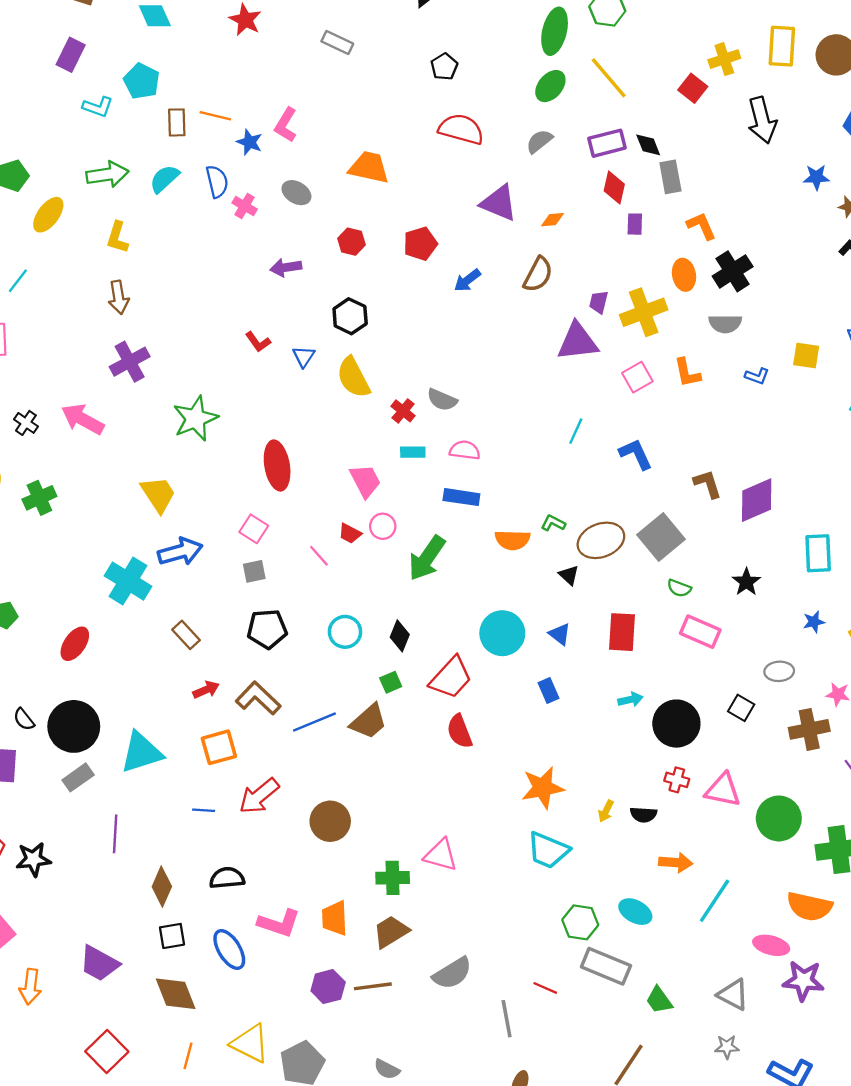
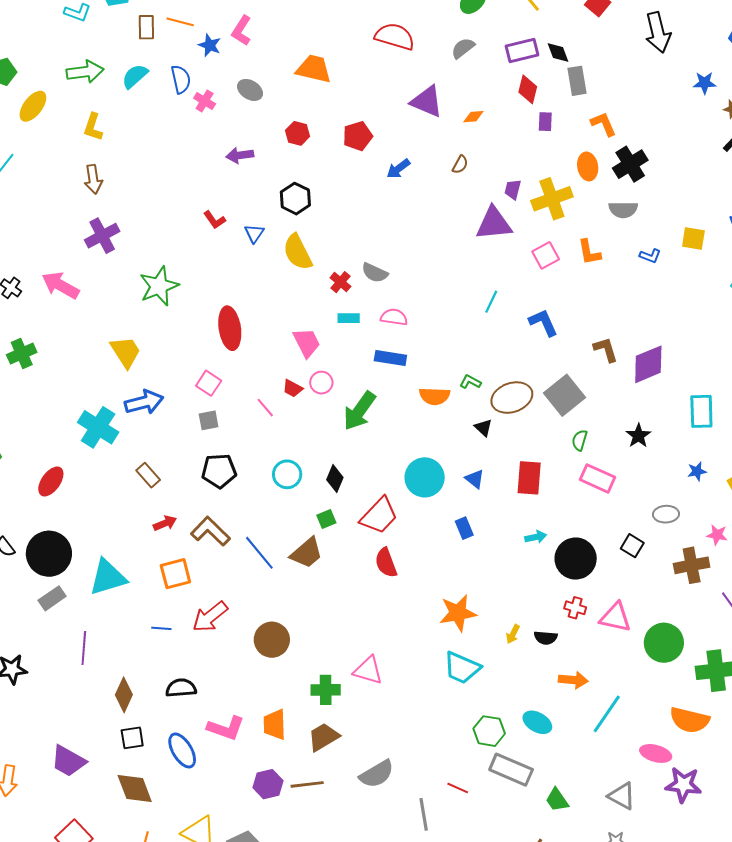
brown semicircle: (538, 275) -> (460, 164), size x0.6
green semicircle: (679, 588) -> (580, 440), turned 85
blue line: (314, 722) -> (259, 553), turned 72

